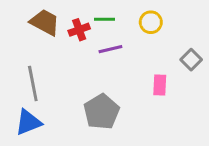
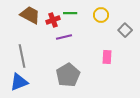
purple line: (110, 49) -> (64, 37), moved
gray square: (191, 60) -> (125, 30), moved

